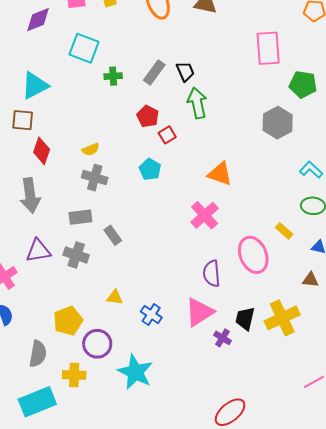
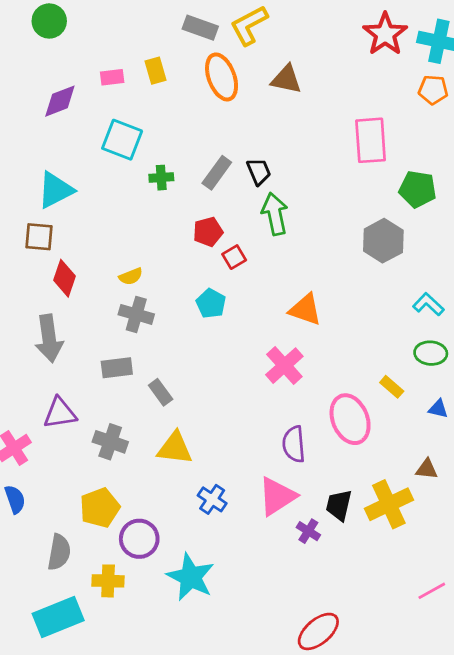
red pentagon: (148, 116) -> (208, 232), turned 30
gray cross: (76, 255) -> (110, 442), moved
brown triangle: (310, 280) -> (427, 469), moved
yellow triangle: (115, 297) -> (175, 448), moved, size x1.6

